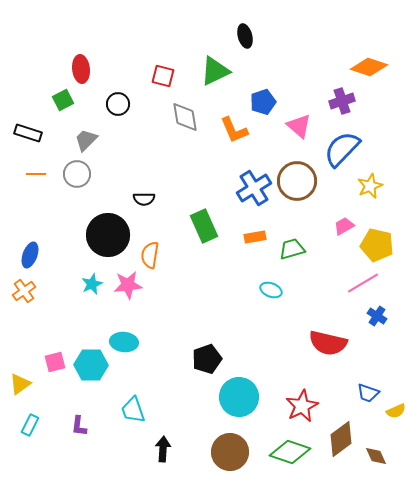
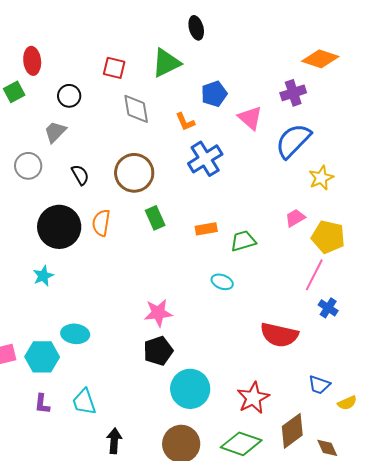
orange L-shape: (234, 130) -> (185, 122), size x0.7
gray trapezoid: (86, 140) -> (55, 132), moved
brown circle: (297, 181) -> (134, 173), moved
blue cross: (254, 188) -> (205, 159), moved
black semicircle: (144, 199) -> (80, 175), moved, turned -120
green rectangle: (204, 226) -> (155, 218), size x0.7
orange semicircle: (150, 255) -> (101, 223), moved
pink line: (363, 283) -> (314, 275), turned -32
pink star: (128, 285) -> (158, 313), moved
purple L-shape: (79, 426) -> (42, 404), moved

